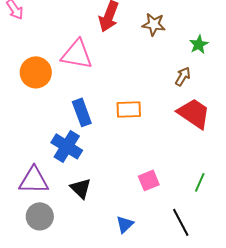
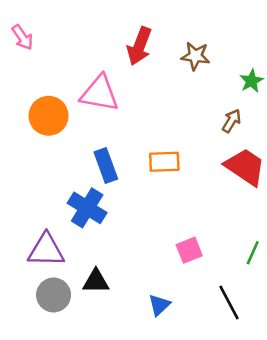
black triangle: (81, 188) -> (96, 281), moved, turned -45

